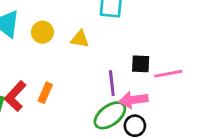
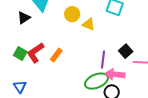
yellow circle: (42, 32) -> (72, 14), moved
black square: (141, 64) -> (126, 51), turned 32

